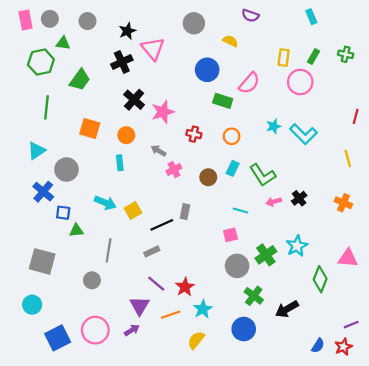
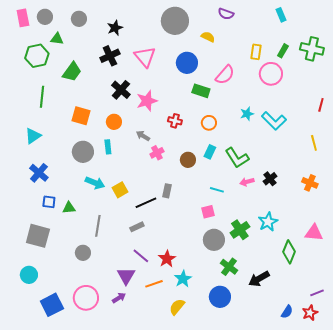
gray circle: (194, 23) -> (175, 21), size x1.4
pink triangle: (153, 49) -> (145, 57), moved
green cross: (346, 54) -> (312, 49), size x1.6
gray circle: (66, 169) -> (83, 152), moved
blue square: (63, 213) -> (49, 202), moved

